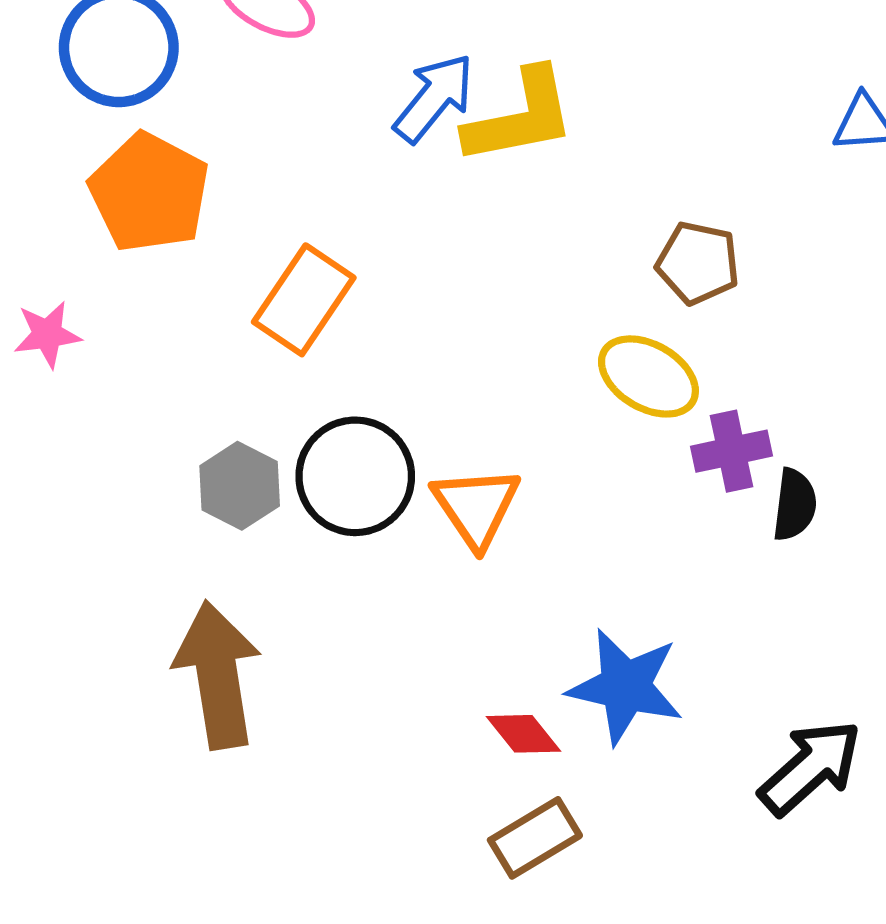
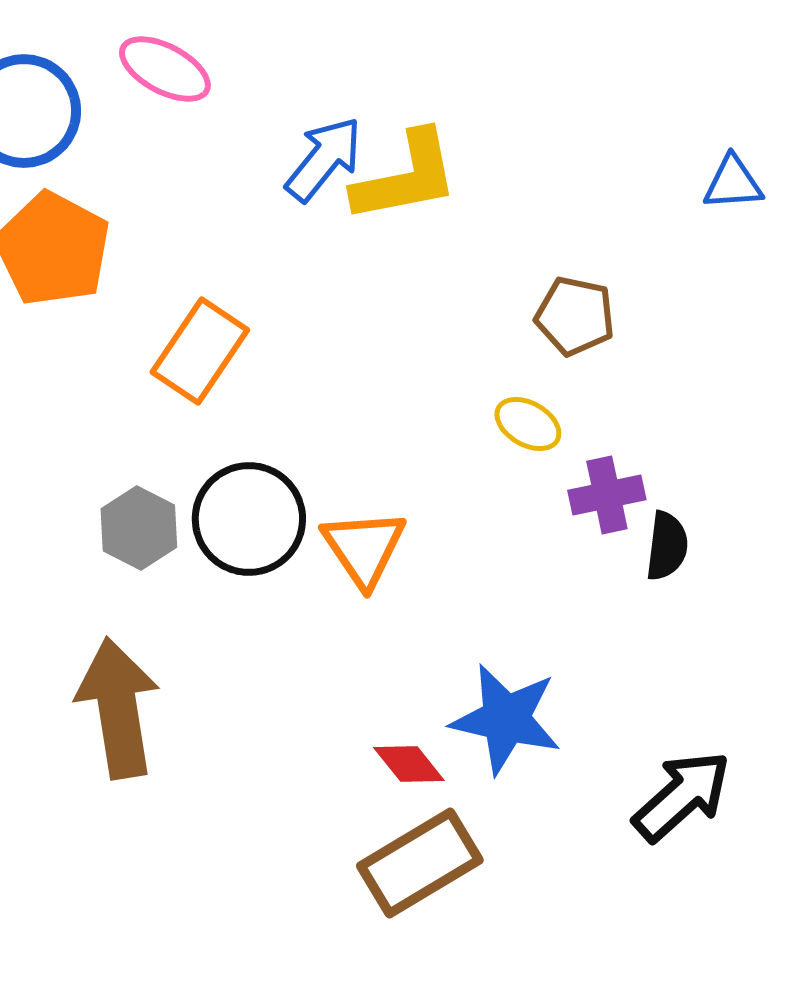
yellow ellipse: (648, 376) -> (528, 424), size x0.7
brown rectangle: (535, 838) -> (420, 863), size x1.4

